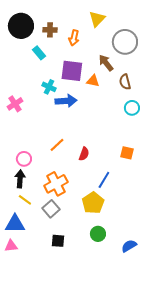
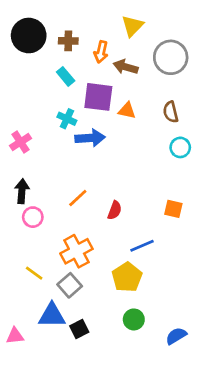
cyan rectangle: (39, 53) -> (66, 76), moved
brown arrow: (106, 63) -> (126, 67), moved, turned -36
black arrow: (20, 179) -> (22, 191), moved
blue line: (104, 180) -> (142, 246), turned 36
blue triangle: (15, 224) -> (52, 315), moved
black square: (58, 241) -> (79, 329), turned -32

